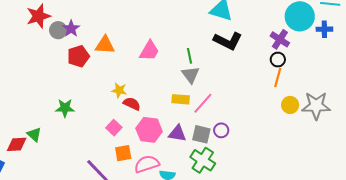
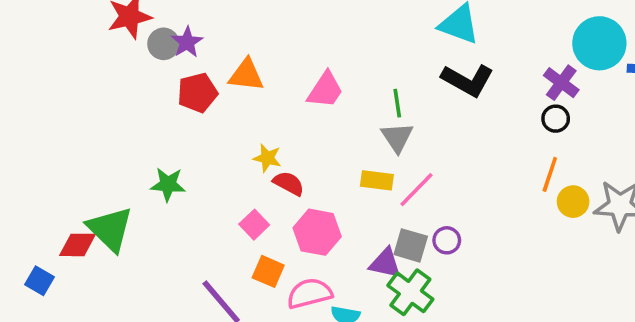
orange line: (278, 78) -> (550, 174), moved
green triangle: (34, 134) -> (110, 229), size x1.8
purple triangle: (177, 134) -> (385, 263), moved
orange square: (123, 153) -> (268, 271), turned 30

